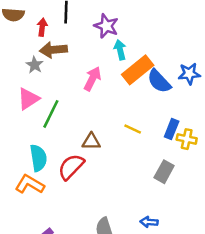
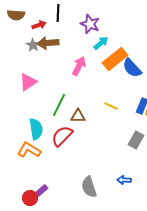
red arrow: (42, 27) -> (39, 25), turned 64
cyan arrow: (120, 50) -> (101, 43), turned 63
gray star: (35, 65) -> (33, 45), moved
green line: (51, 114) -> (59, 105), moved

